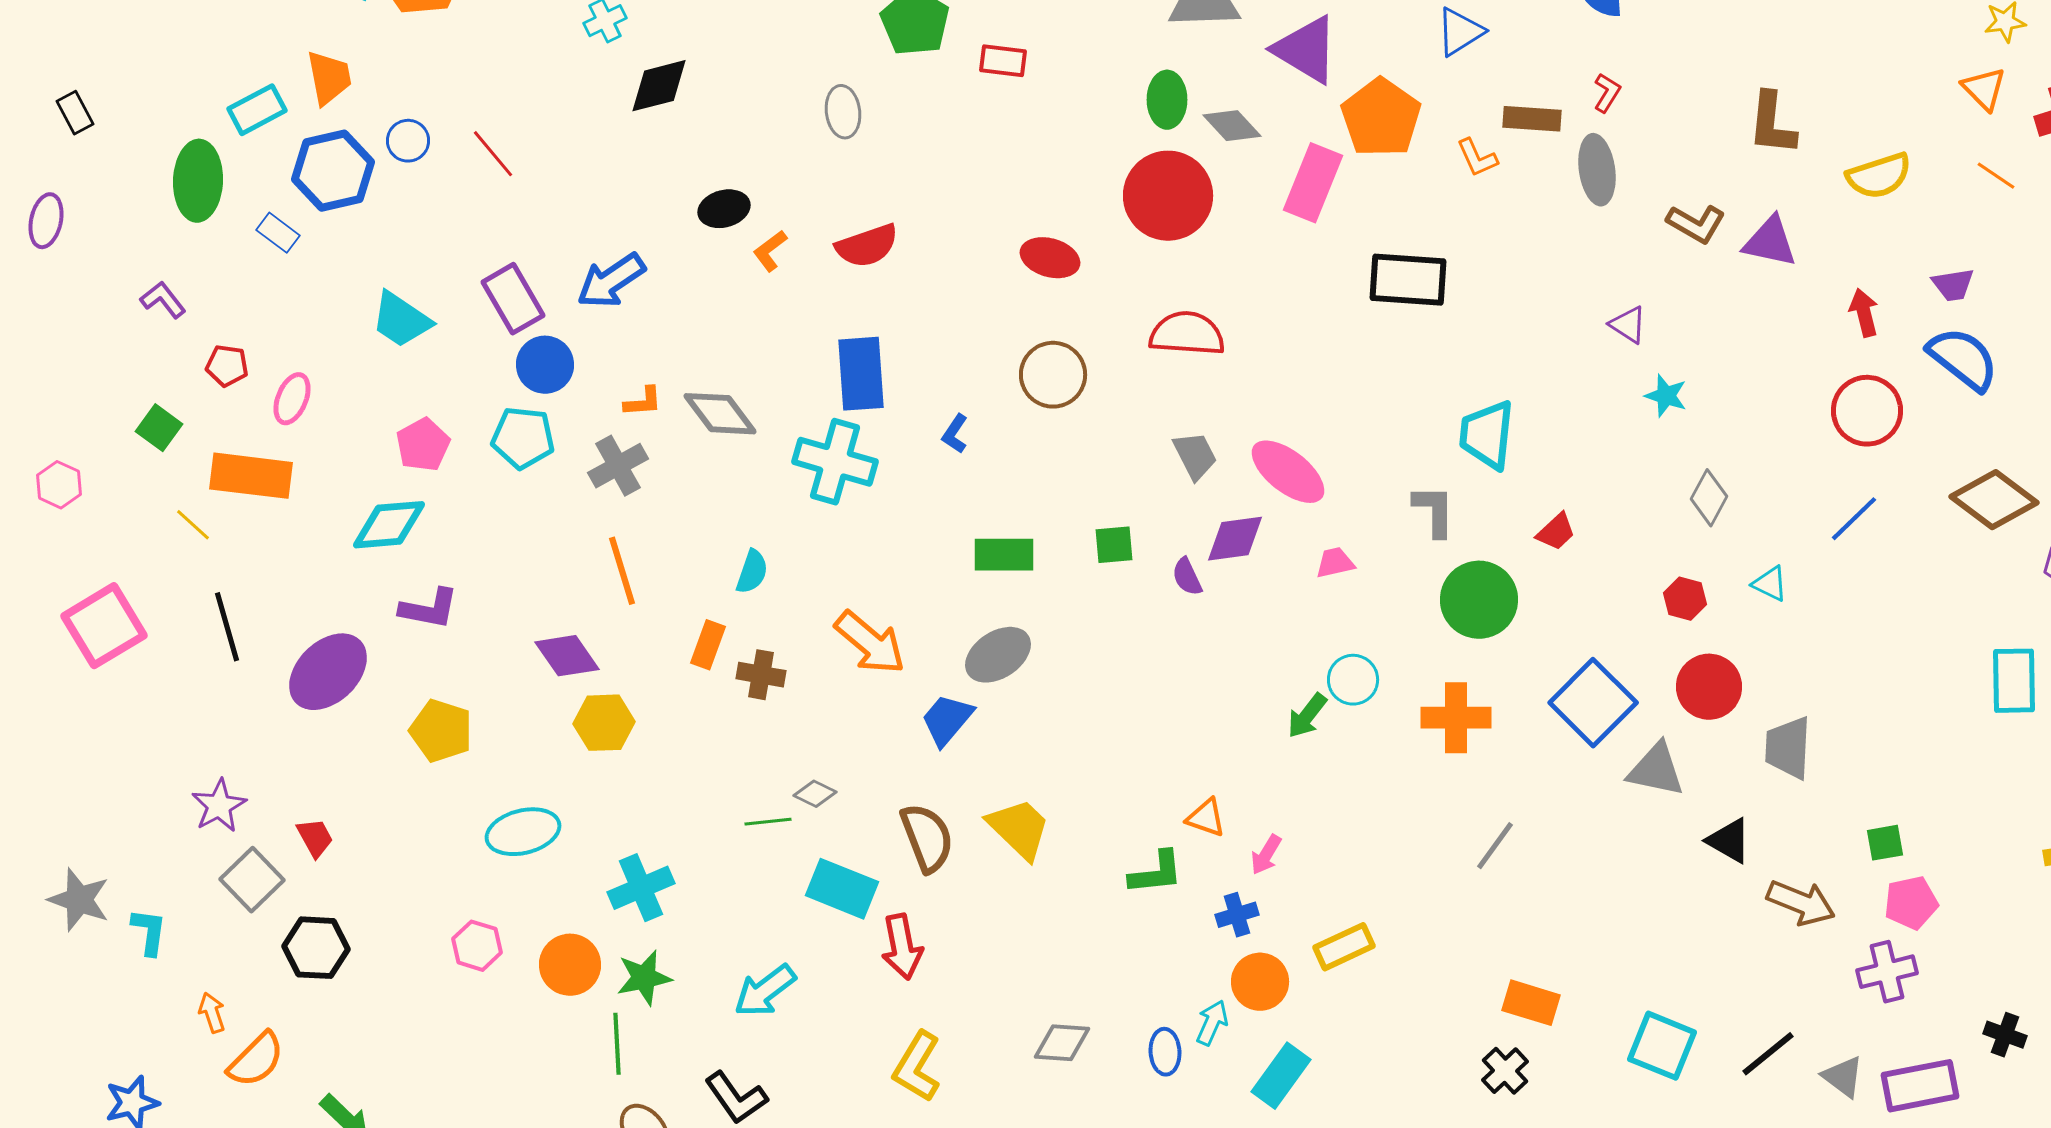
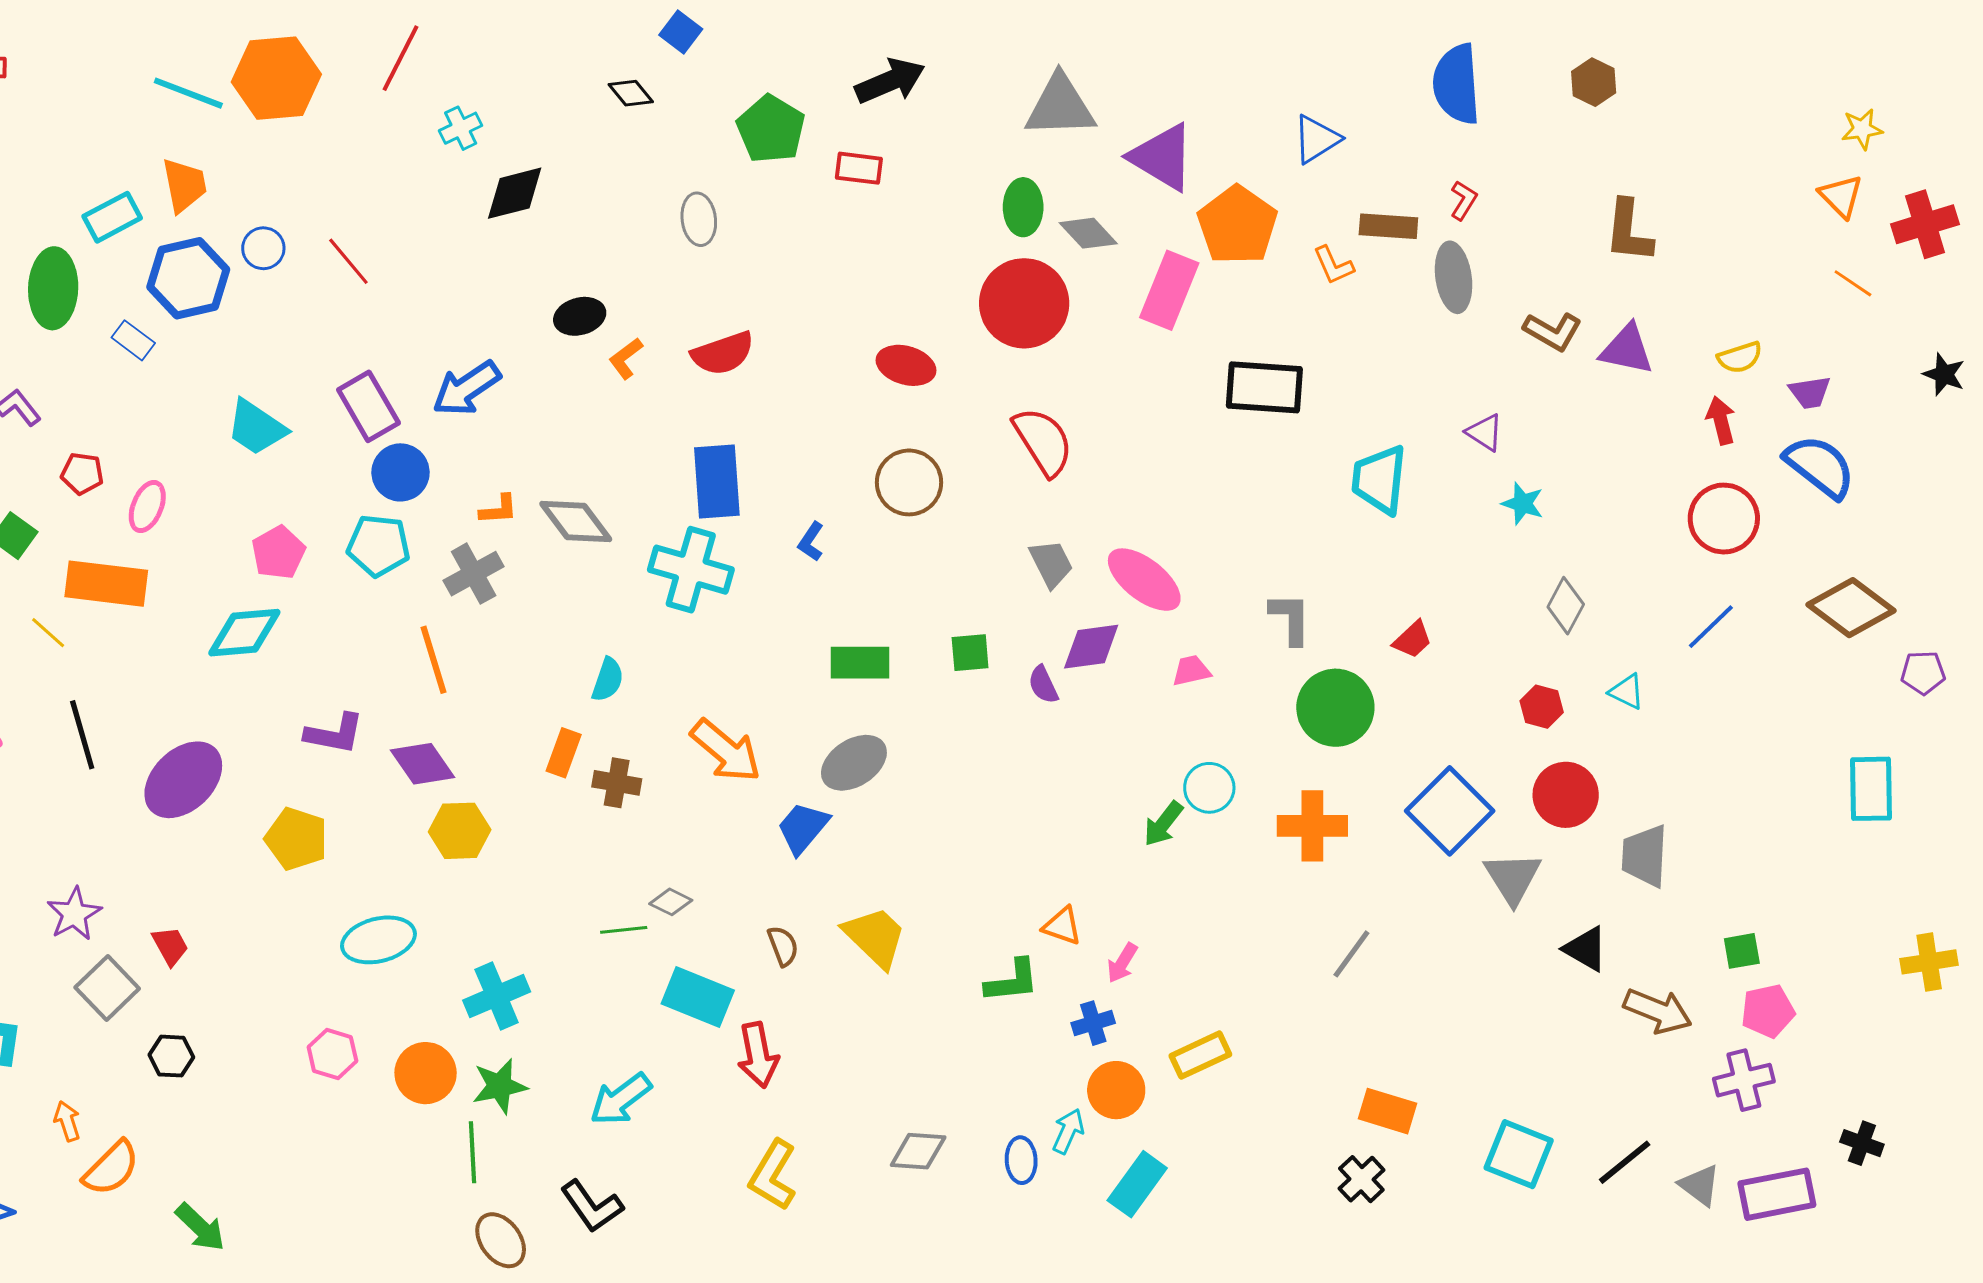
yellow semicircle: (1879, 176) -> (1740, 357), moved, size x0.7
red semicircle: (1187, 334) -> (1043, 441), turned 54
cyan trapezoid: (1487, 435) -> (1379, 479), moved
orange line: (622, 571) -> (434, 660), moved
purple L-shape: (429, 609) -> (334, 734), moved
gray triangle: (1656, 770) -> (1513, 878), turned 46
brown semicircle: (927, 838) -> (783, 946), size x0.6
black hexagon: (316, 948) -> (171, 1056), size x0.7

